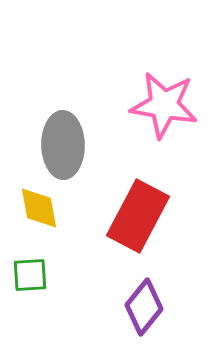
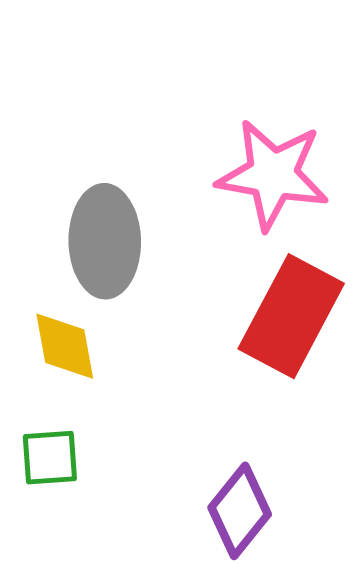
red rectangle: (138, 216) -> (291, 316), moved

